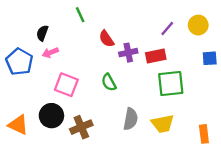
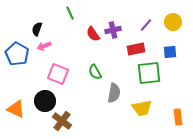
purple cross: (128, 53) -> (113, 30), moved
blue square: (210, 58) -> (170, 52), moved
gray semicircle: (131, 119) -> (114, 93), moved
brown cross: (81, 127) -> (62, 121), moved, turned -30

